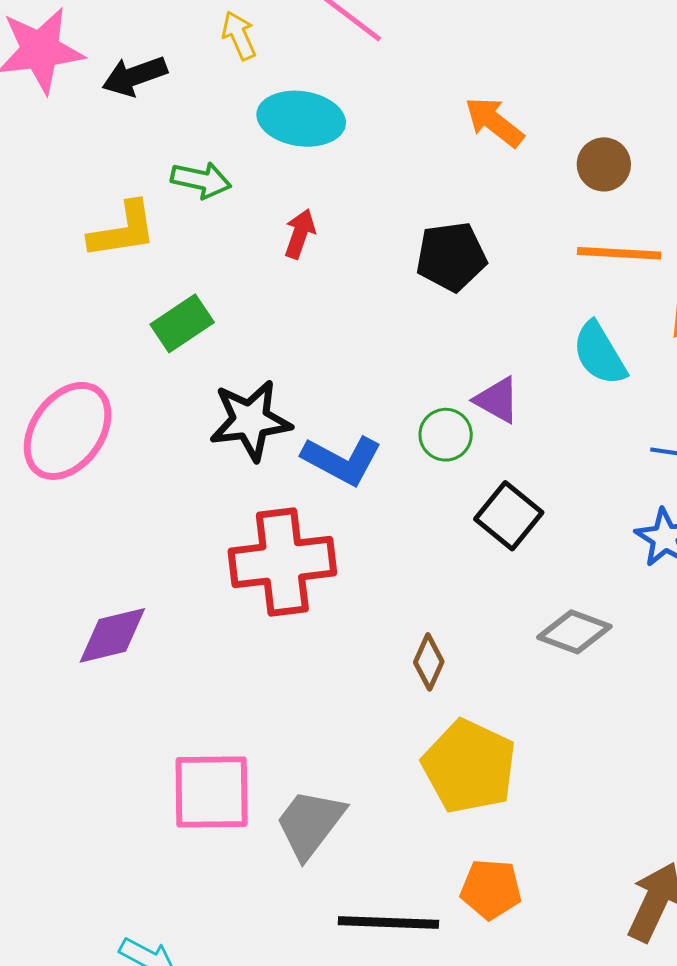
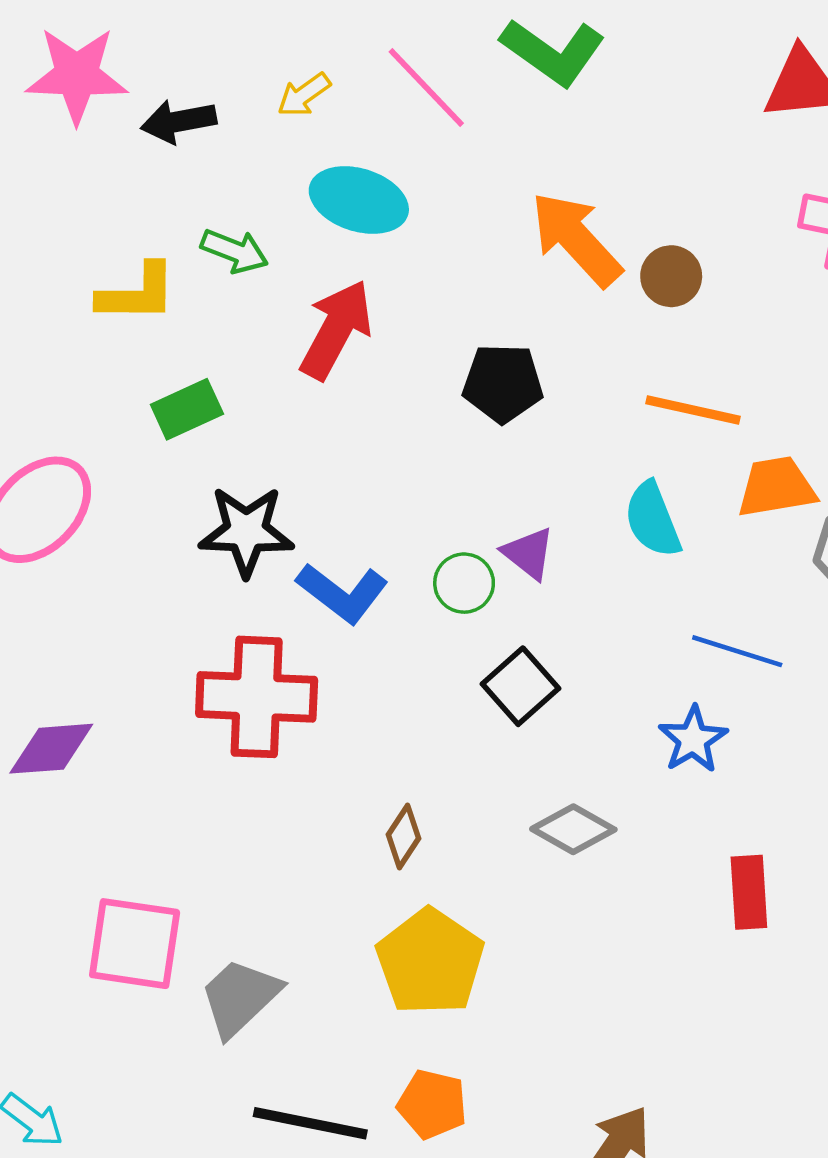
yellow arrow: (239, 36) -> (304, 95), turned -111
orange arrow: (494, 122) -> (576, 239), size x1.5
brown circle: (604, 164) -> (671, 276), moved
red arrow: (300, 234) -> (336, 330), size x1.8

